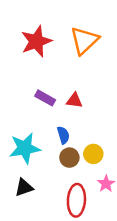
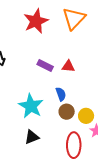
cyan star: (25, 148) -> (31, 106), turned -30
yellow circle: (93, 154) -> (86, 116), moved

